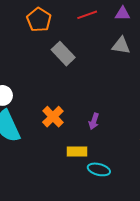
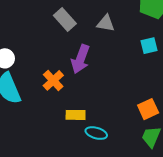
gray triangle: (121, 46) -> (106, 23), moved
purple arrow: (94, 121) -> (80, 59), moved, size x1.8

